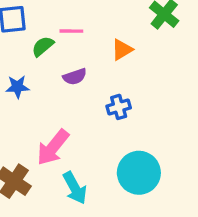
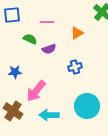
green semicircle: (43, 46) -> (30, 39), moved, turned 64
blue star: (17, 87) -> (15, 72), moved
cyan arrow: (75, 188) -> (49, 115), turned 120

